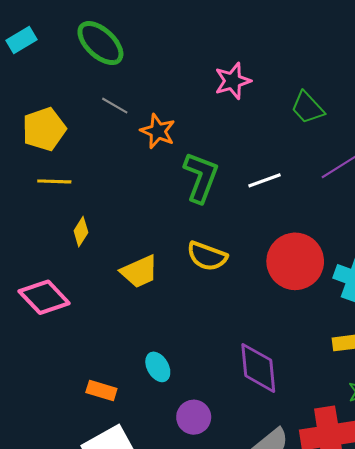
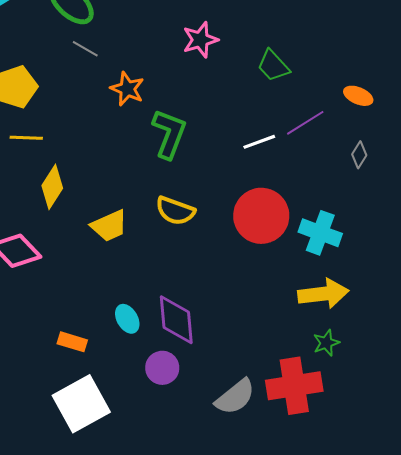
gray line: (115, 106) -> (85, 49), moved
white line: (264, 180) -> (259, 142), moved
yellow diamond: (81, 232) -> (52, 187), size x1.5
purple diamond: (258, 368) -> (176, 320), moved

